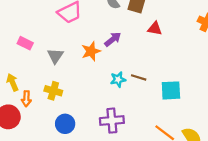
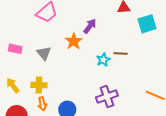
cyan square: (171, 90) -> (147, 24), moved
yellow cross: (53, 91) -> (39, 85), moved
orange arrow: (26, 99) -> (42, 104), moved

